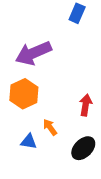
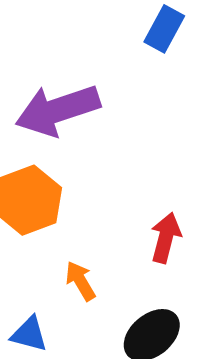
blue triangle: (29, 142) -> (29, 334), moved

